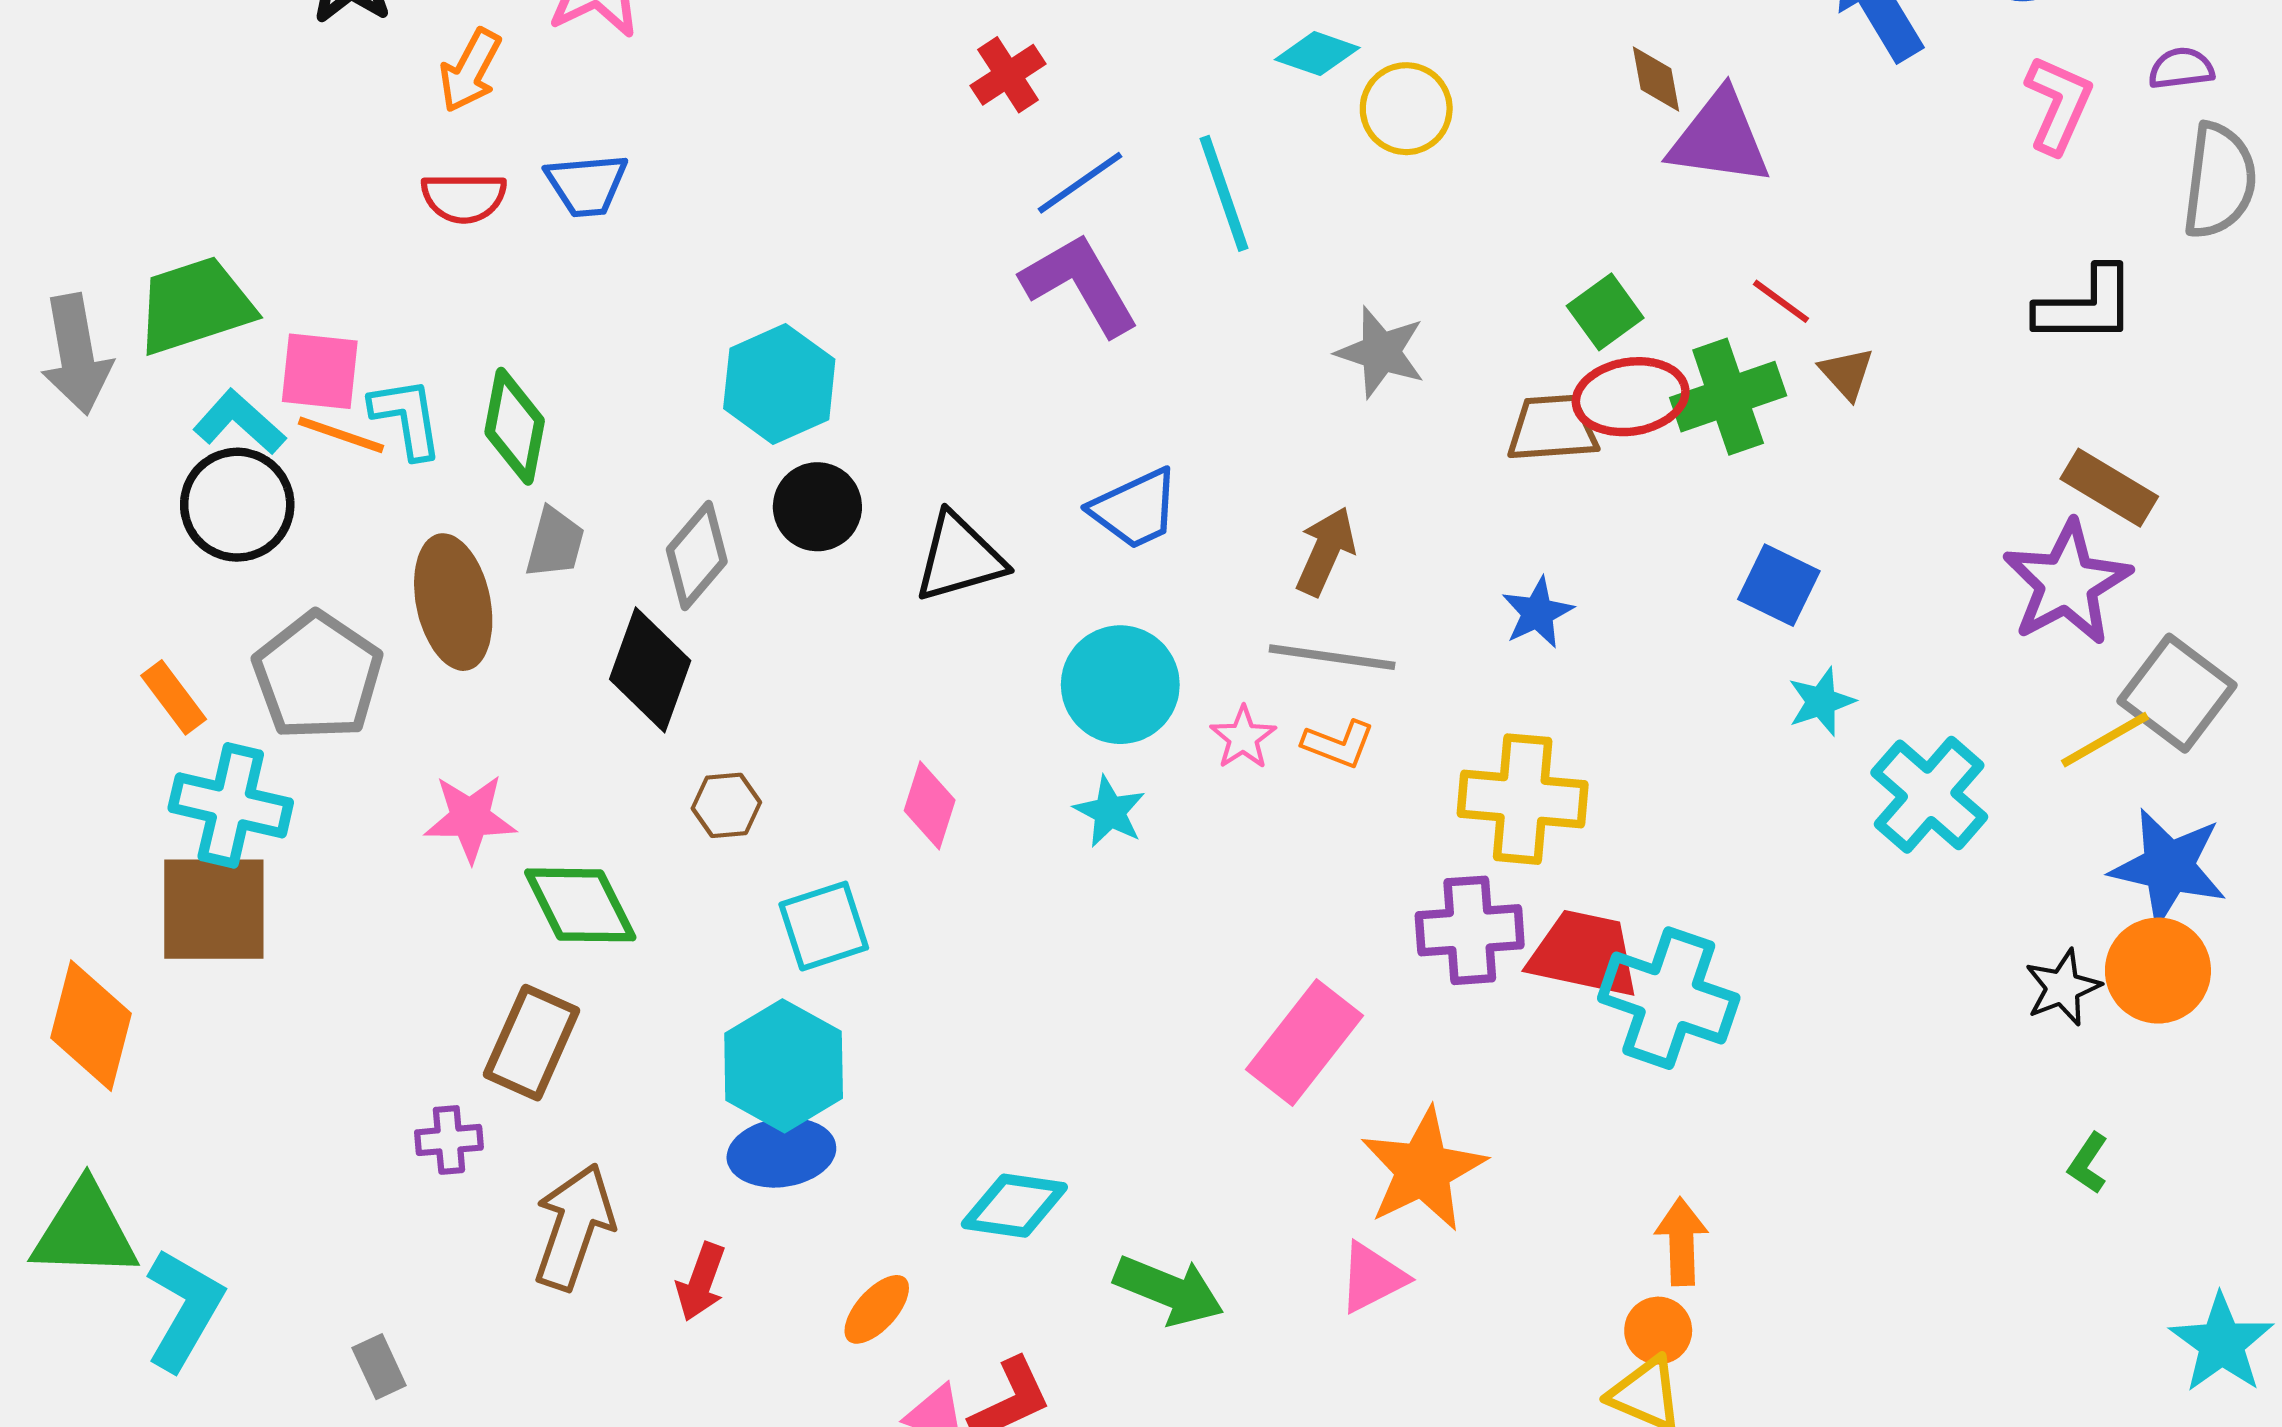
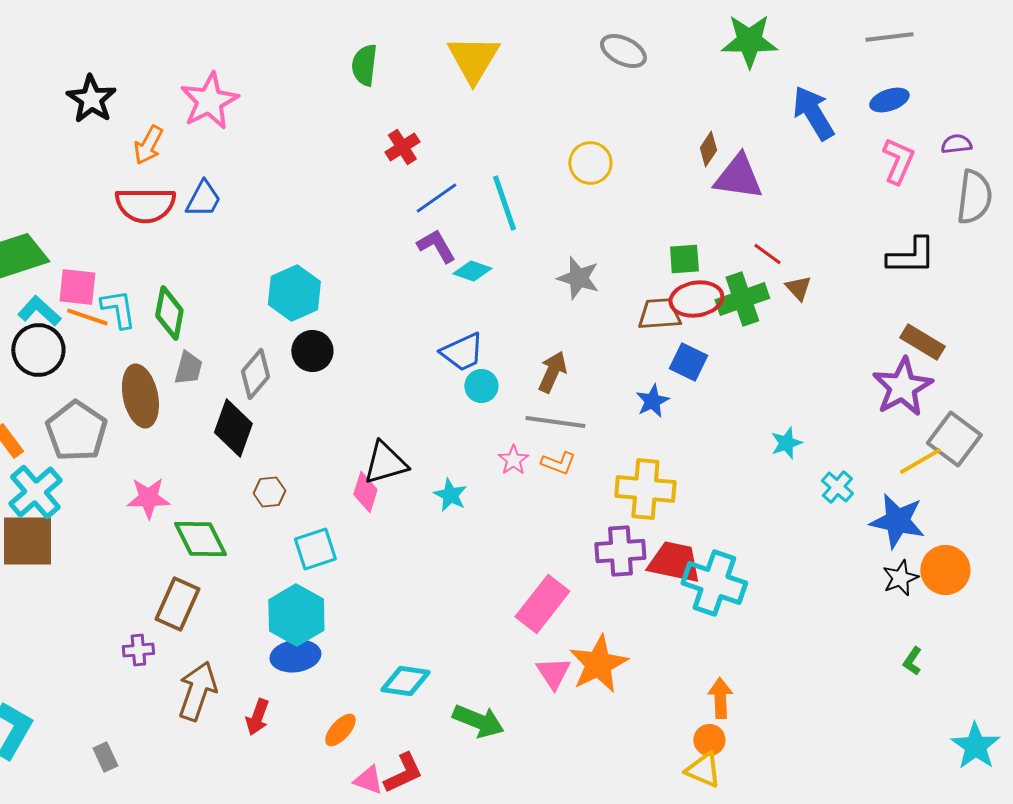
cyan diamond: (1317, 54) -> (472, 271), moved
brown diamond: (1656, 79) -> (708, 149), turned 44
blue trapezoid: (587, 185) -> (203, 199), turned -57
red semicircle: (464, 198) -> (145, 205), size x1.5
purple L-shape: (1080, 284) -> (436, 246), size x0.7
green square: (1605, 312) -> (684, 259), turned 32
black triangle: (959, 558) -> (385, 463), moved
blue square: (1779, 585) -> (688, 362), moved
cyan circle: (1120, 685) -> (481, 386), moved, size x0.6
cyan cross: (1929, 795) -> (837, 487), size x0.6
cyan cross: (231, 805) -> (35, 492), turned 36
blue star: (2169, 867) -> (897, 521), moved
pink triangle: (1372, 1278) -> (553, 673), moved, turned -36

